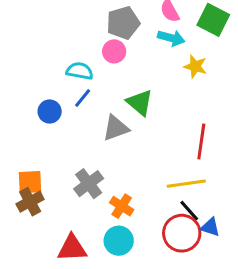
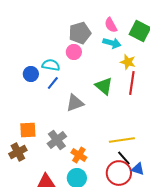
green triangle: (140, 102) -> (104, 86), moved
blue circle: (50, 112) -> (31, 74), moved
red line: (201, 142) -> (132, 83), moved
orange square: (30, 182) -> (28, 130), moved

